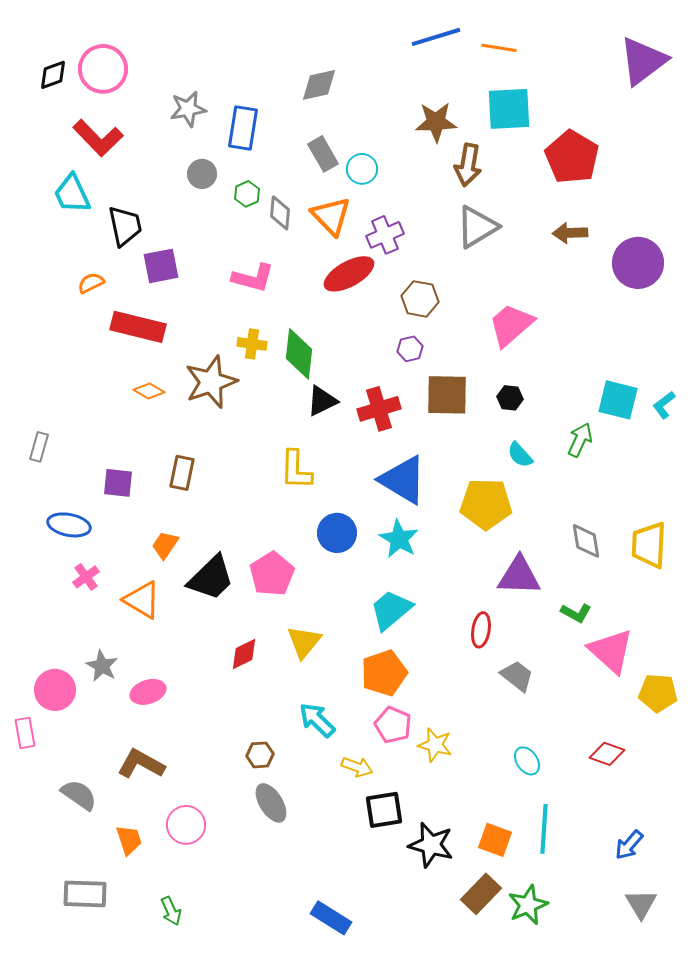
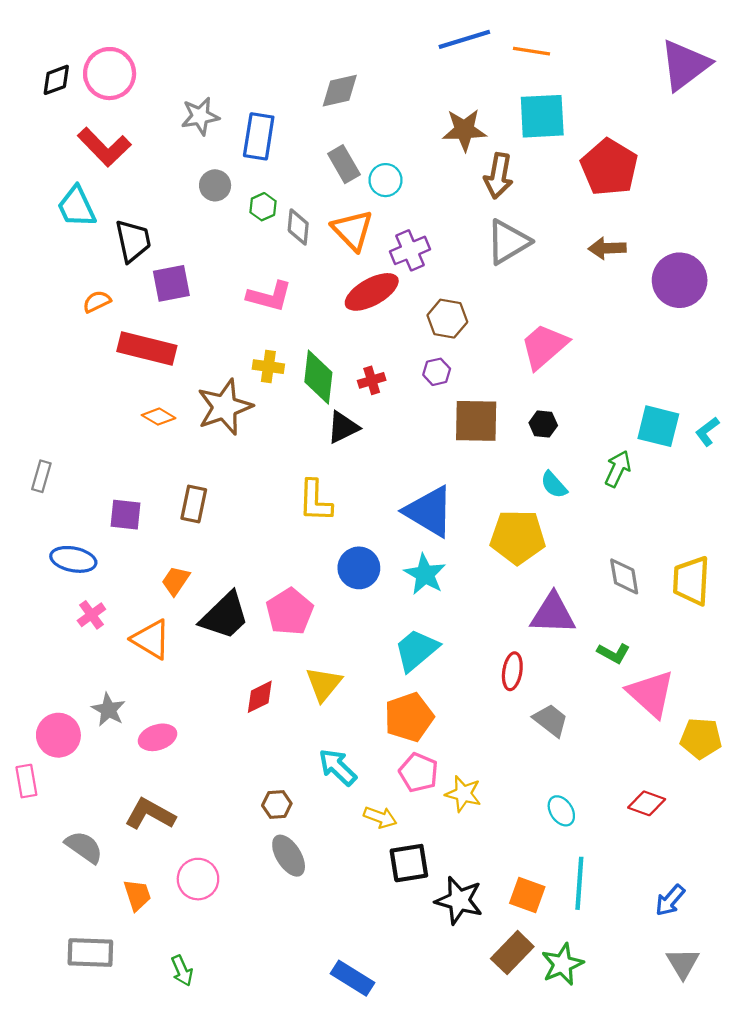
red cross: (379, 409) -> (372, 380), moved, size x0.6

